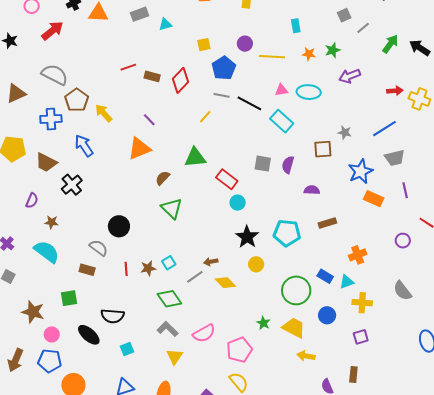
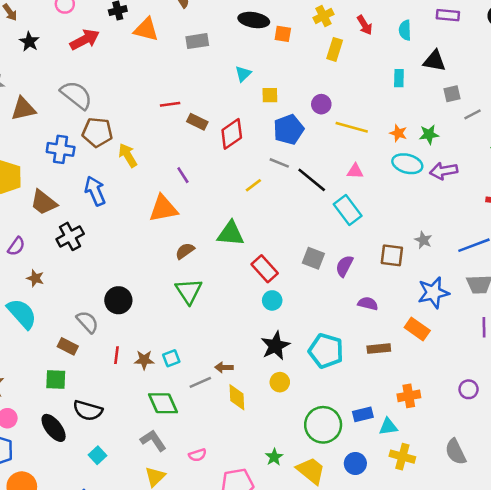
cyan triangle: (165, 24) -> (243, 74), moved, turned -40
cyan rectangle: (296, 26) -> (399, 78), moved
cyan ellipse: (309, 92) -> (407, 164), moved
brown pentagon: (77, 100) -> (97, 132), turned 30
orange rectangle: (374, 199) -> (417, 329), moved
blue rectangle: (325, 276) -> (363, 414), turned -56
yellow diamond: (225, 283) -> (237, 397), turned 30
green square: (69, 298) -> (56, 379), moved
pink semicircle: (204, 333) -> (198, 455), size x0.6
cyan square: (127, 349) -> (98, 455), turned -32

